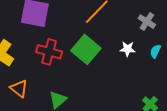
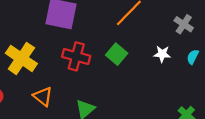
green square: (86, 49) -> (117, 54), size x0.7

